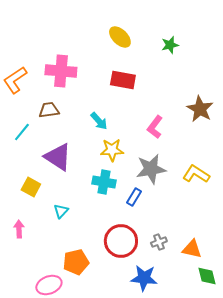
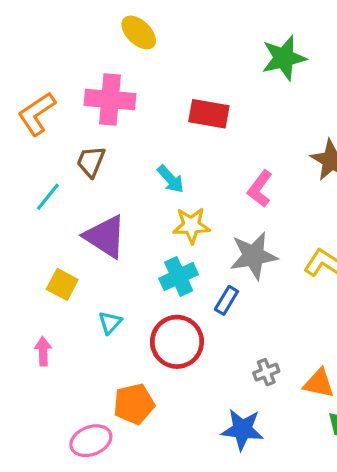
yellow ellipse: (120, 37) -> (139, 32), moved
green star: (170, 45) -> (284, 58), size x1.6
brown trapezoid: (49, 110) -> (91, 162), turned -60
cyan cross: (104, 182) -> (179, 276), turned -35
red circle: (121, 241) -> (177, 342), moved

